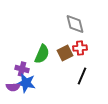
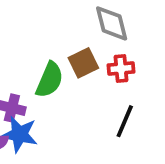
brown square: (65, 53) -> (83, 63), moved

